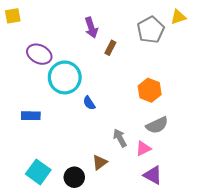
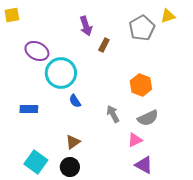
blue semicircle: (89, 103) -> (75, 101), moved
gray arrow: (120, 138) -> (113, 114), moved
brown triangle: (100, 162) -> (73, 142), moved

